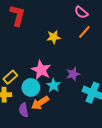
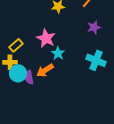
purple star: (73, 74) -> (94, 27), moved
cyan circle: (31, 87) -> (18, 73), moved

